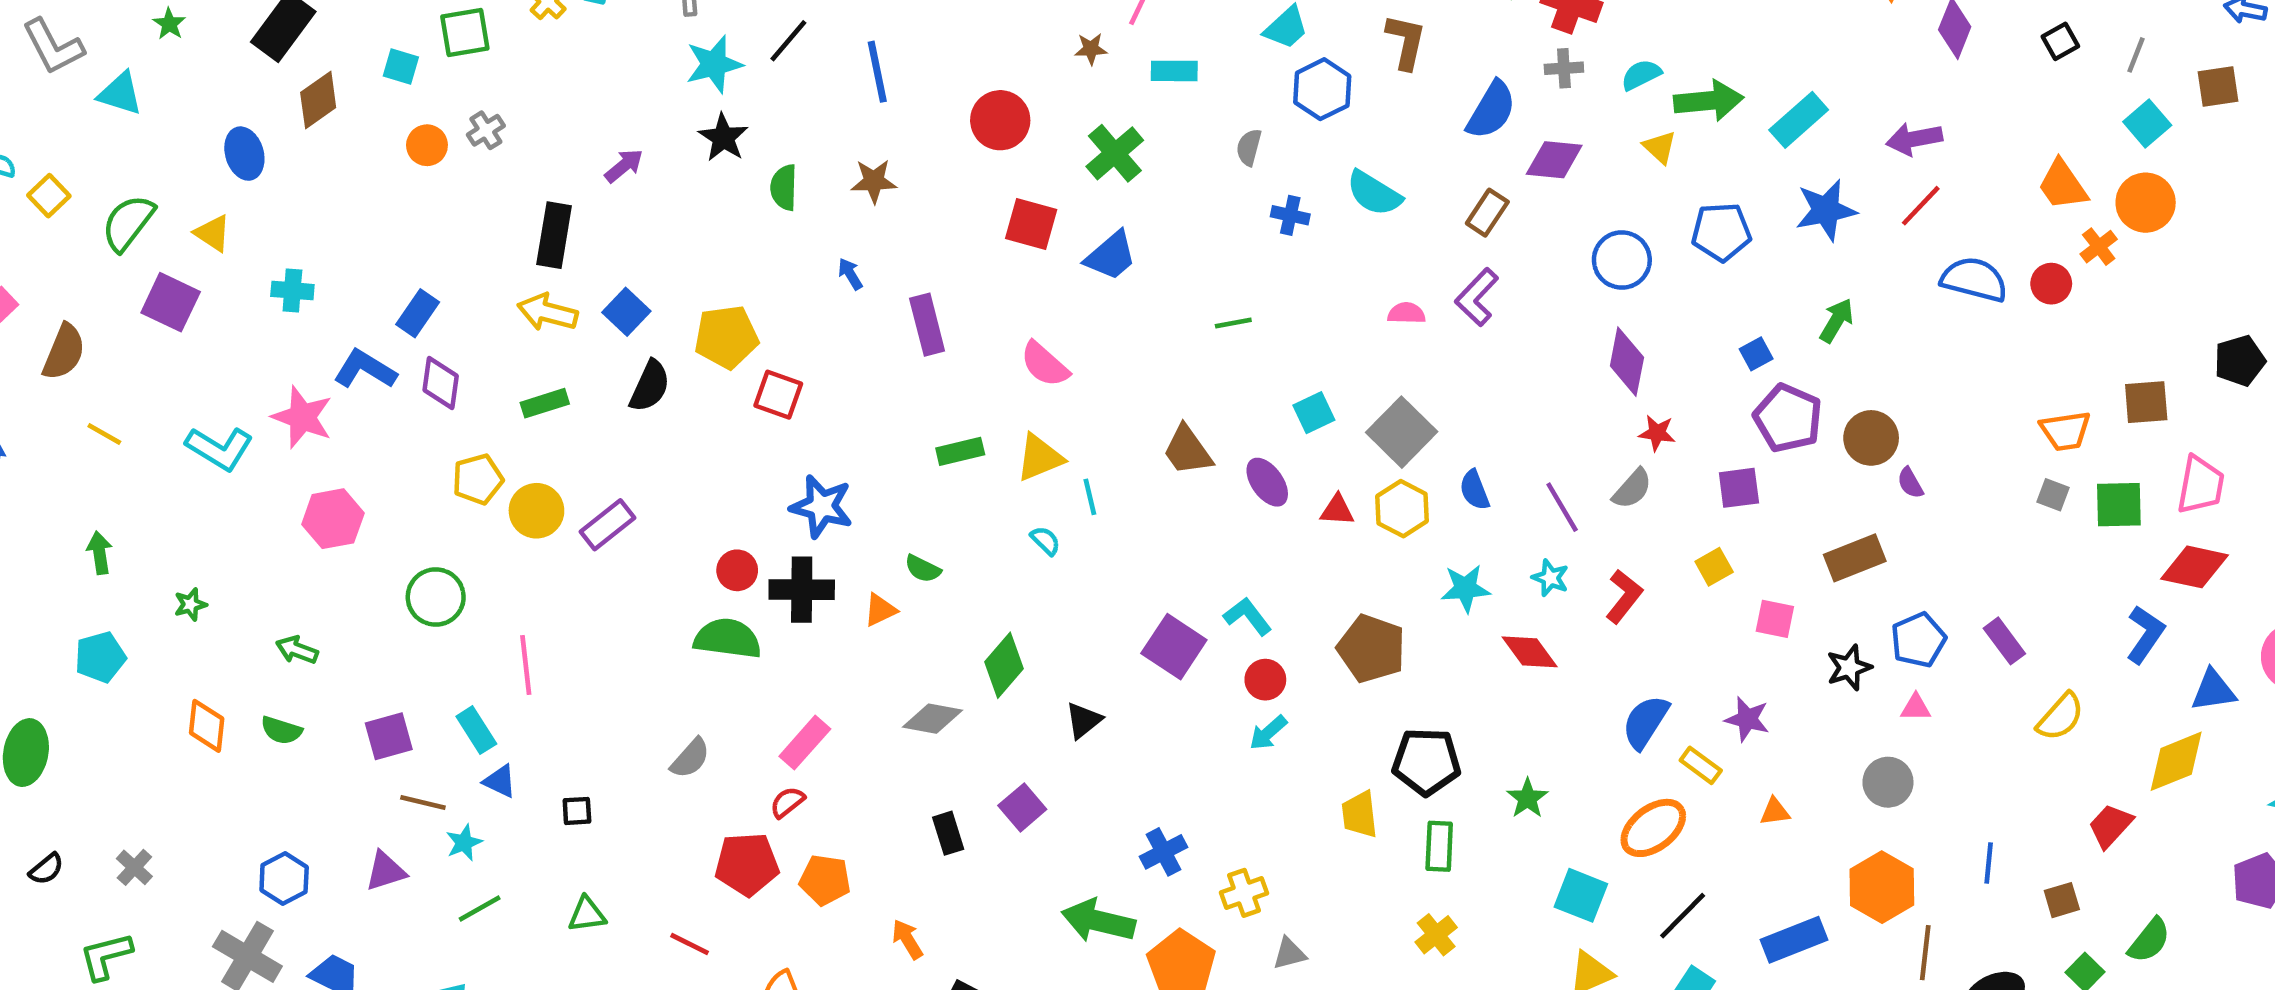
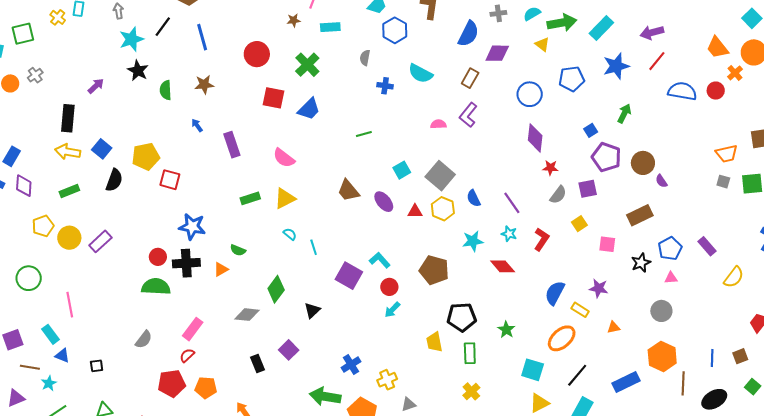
gray semicircle: (1632, 489) -> (558, 195), moved
cyan line: (1090, 497) -> (314, 247), moved
blue line: (1989, 863) -> (712, 358), moved

